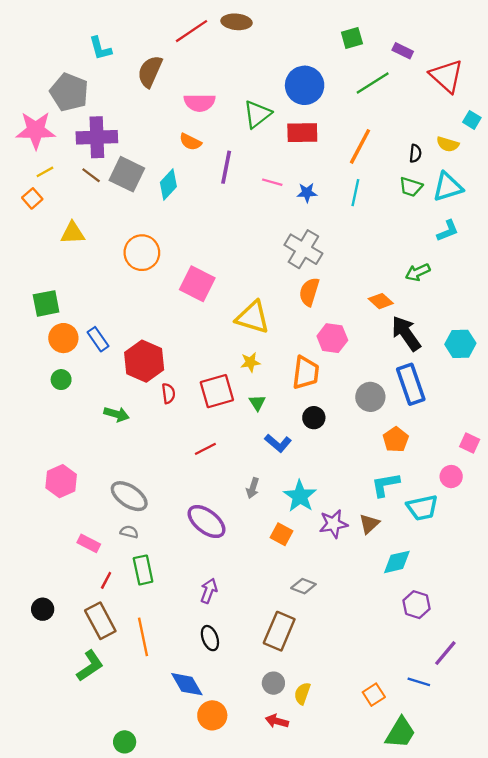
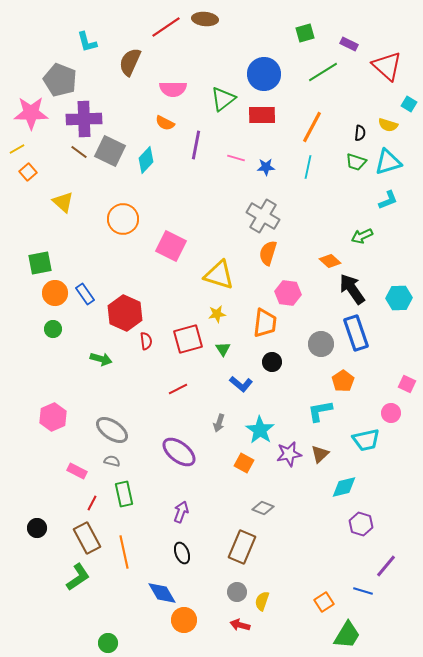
yellow line: (45, 172) -> (17, 149), moved
yellow triangle: (73, 233) -> (63, 202), turned 45
cyan L-shape: (385, 485) -> (320, 411), moved

